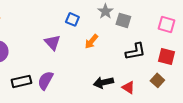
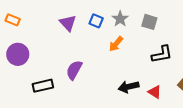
gray star: (105, 11) -> (120, 19), moved
purple triangle: (52, 42) -> (68, 23), moved
purple semicircle: (45, 80) -> (74, 70), moved

